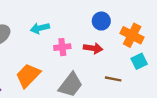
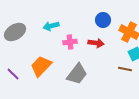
brown line: (113, 79) -> (125, 69), moved

